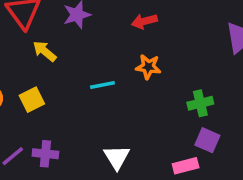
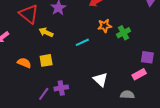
yellow square: (32, 100) -> (46, 60), turned 32
green cross: (200, 103) -> (123, 33), moved

